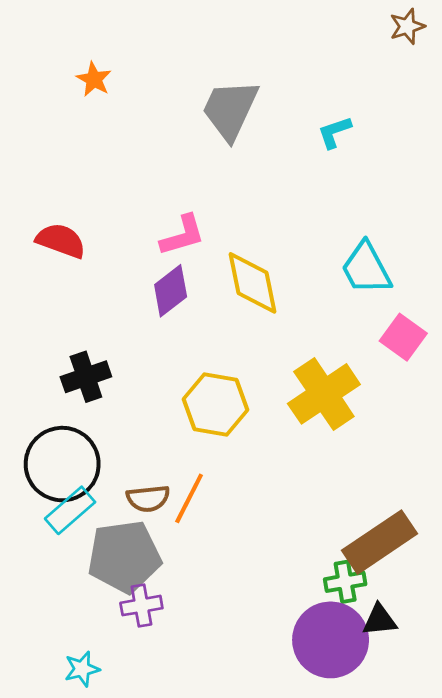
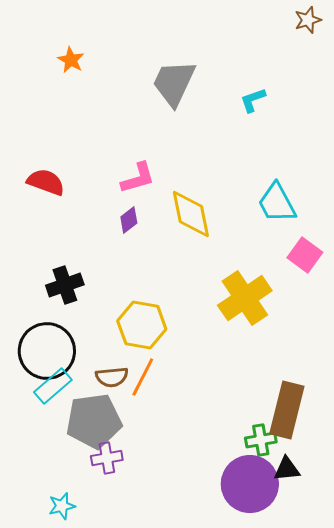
purple diamond: (171, 291) -> (129, 220), size x0.7
yellow hexagon: (216, 405) -> (142, 325), moved
brown rectangle: (379, 542) -> (287, 410), turned -42

